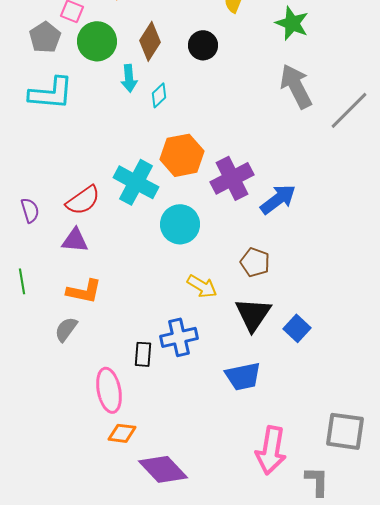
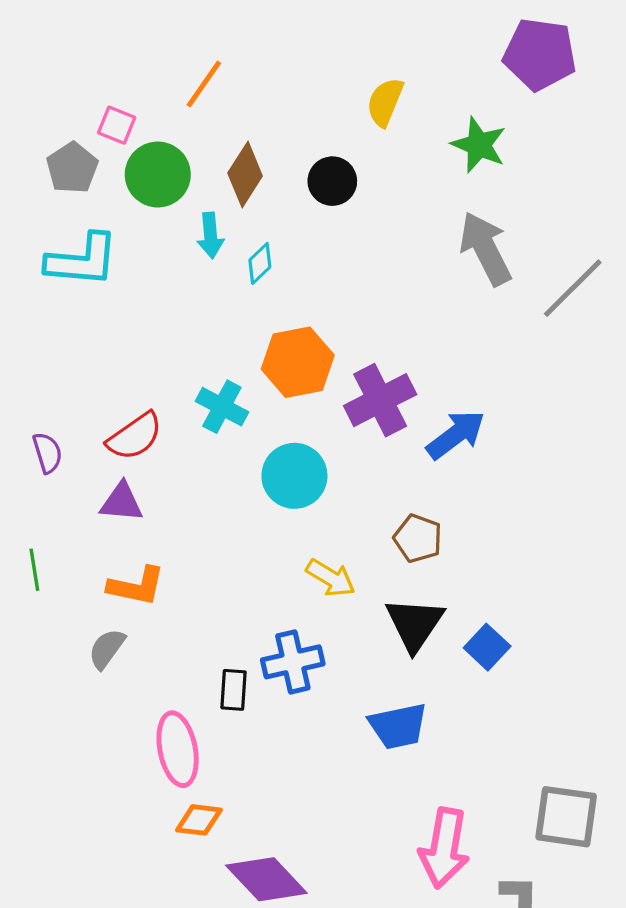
cyan cross: (136, 182) -> (222, 407), size x0.7

